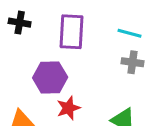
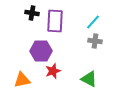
black cross: (20, 23) -> (32, 13), moved
cyan line: (129, 33) -> (93, 22), turned -63

